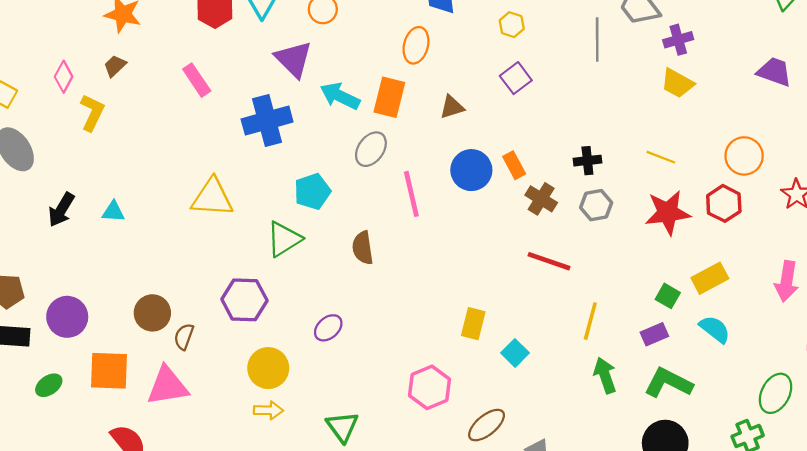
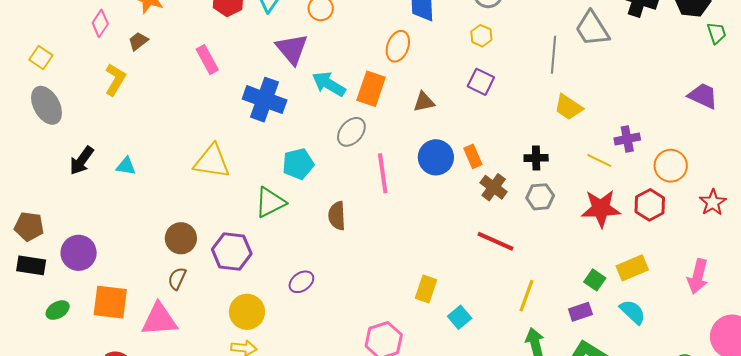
purple cross: (678, 40) -> (627, 139), moved
pink diamond: (64, 77) -> (100, 23), moved
purple square: (516, 78) -> (481, 82), turned -32
yellow trapezoid: (677, 83) -> (568, 107), moved
blue cross: (267, 120) -> (265, 100), turned 30
brown circle: (152, 313) -> (181, 238), moved

